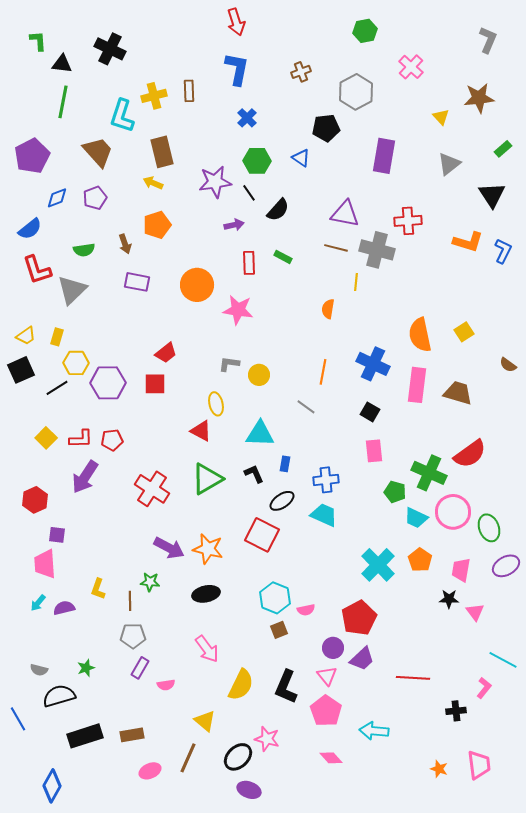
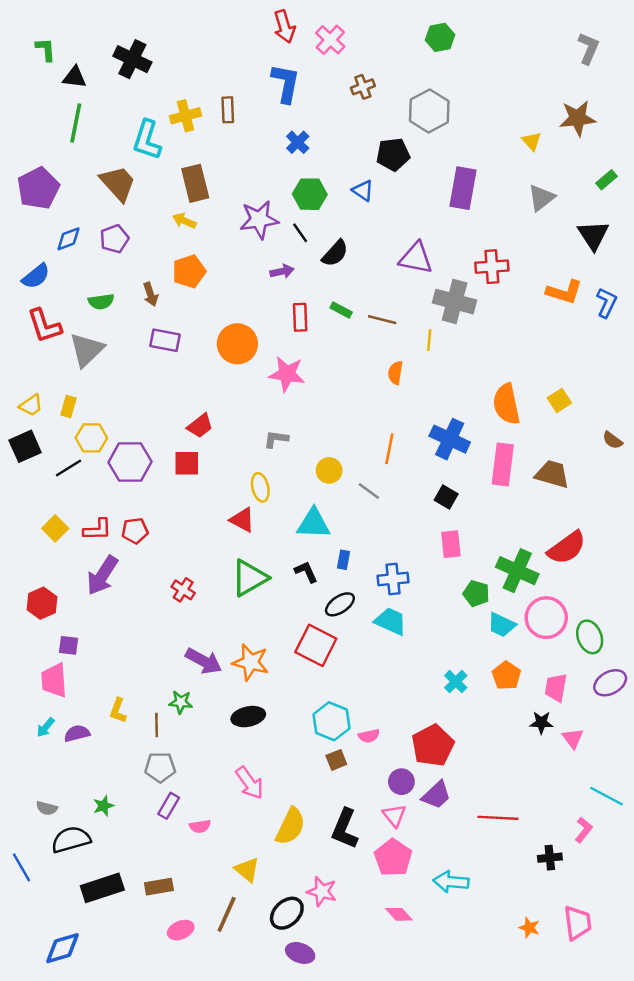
pink cross: (411, 67) -> (330, 40), moved
brown line: (336, 248) -> (382, 320), moved
yellow circle: (259, 375) -> (329, 470), moved
red cross: (152, 489) -> (183, 590), size x0.6
cyan cross: (378, 565) -> (456, 682), size x0.6
blue diamond: (52, 786) -> (62, 948), turned 44

